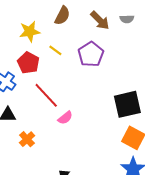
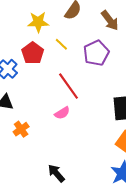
red line: (46, 95) -> (68, 86), moved

